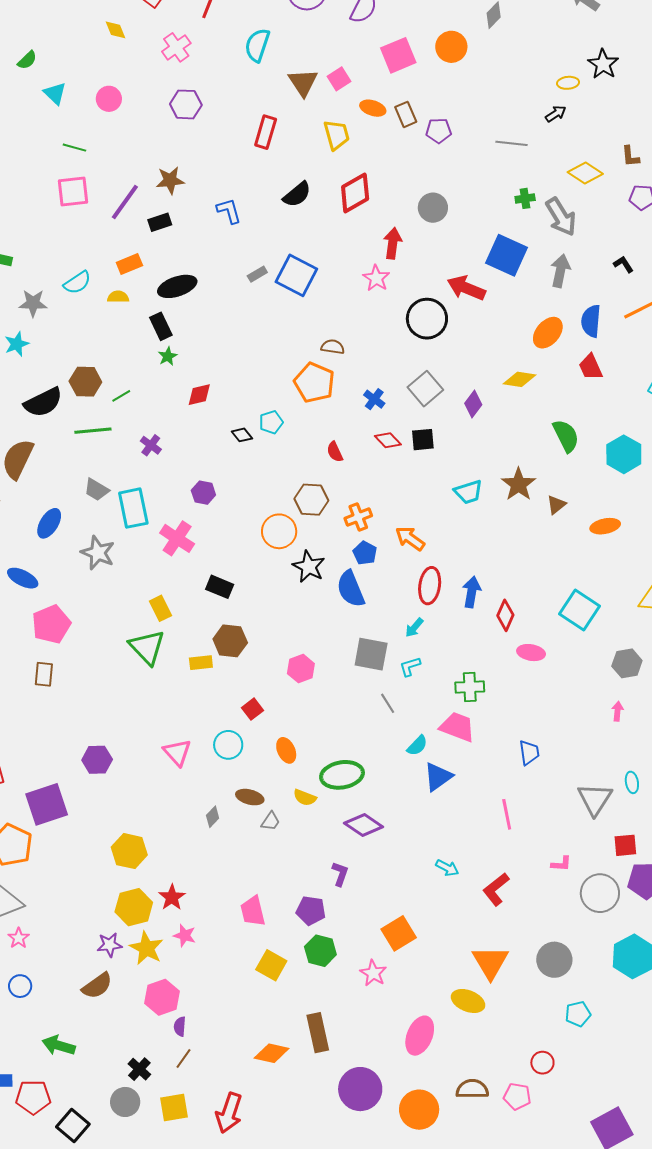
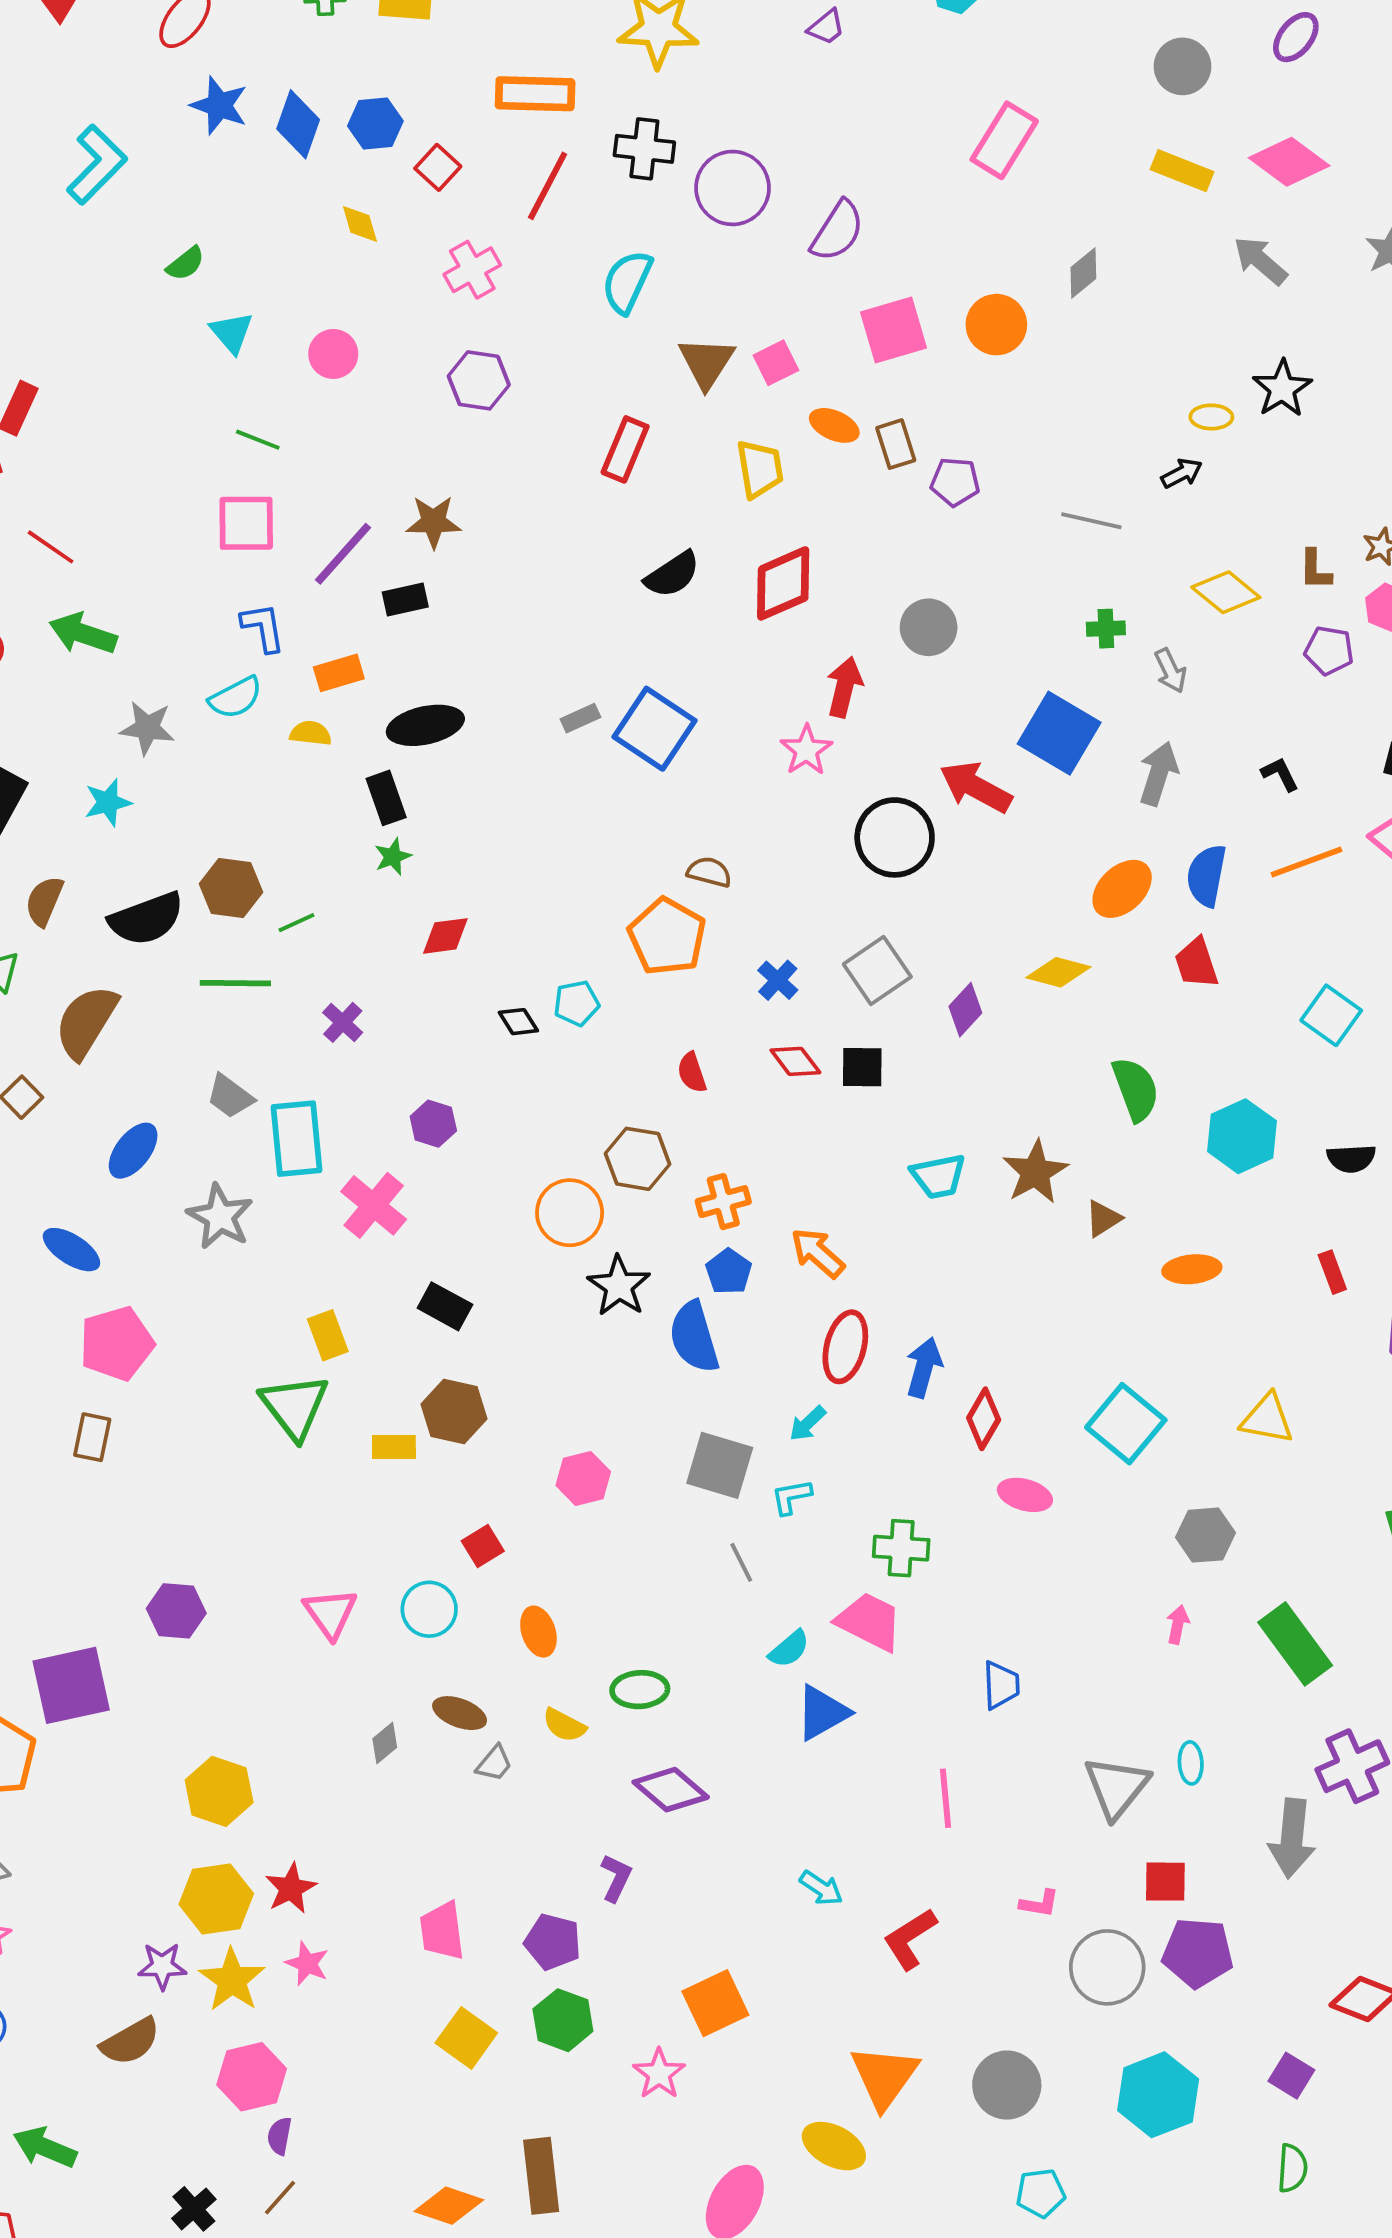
blue L-shape: (229, 211) -> (263, 627), moved
gray arrow: (561, 217) -> (1170, 671), size x0.6
green ellipse: (342, 775) -> (640, 1690), size x0.7

